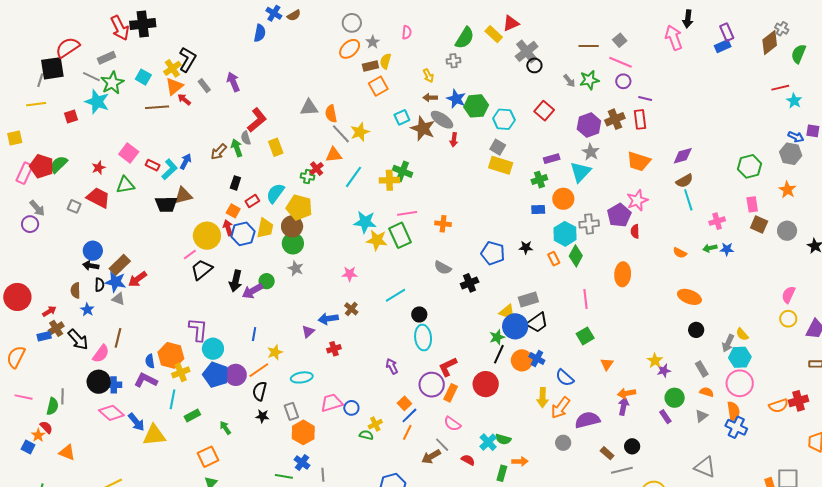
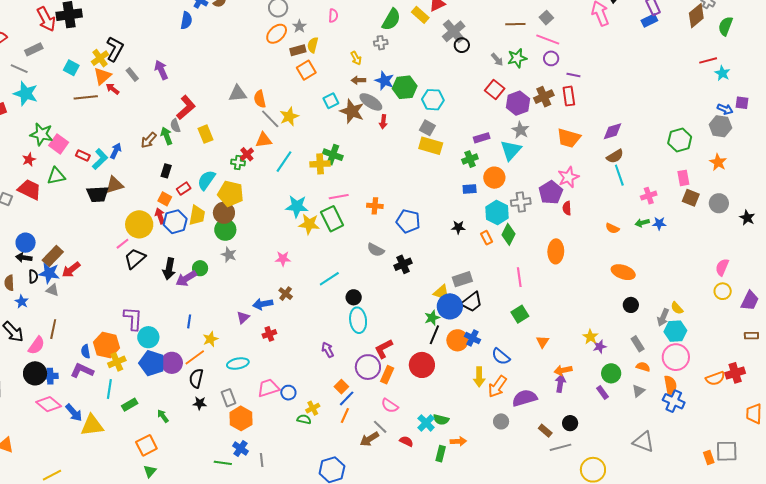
green star: (112, 83) -> (41, 134), moved, turned -30
red square: (544, 111) -> (495, 90), moved
blue pentagon: (493, 253) -> (408, 221), moved

